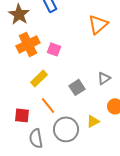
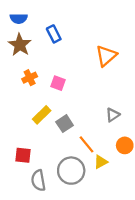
orange cross: (28, 44) -> (30, 78), size x0.6
gray square: (77, 87) -> (65, 124), moved
orange line: (48, 105) -> (86, 144), moved

